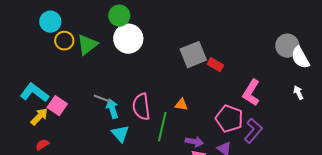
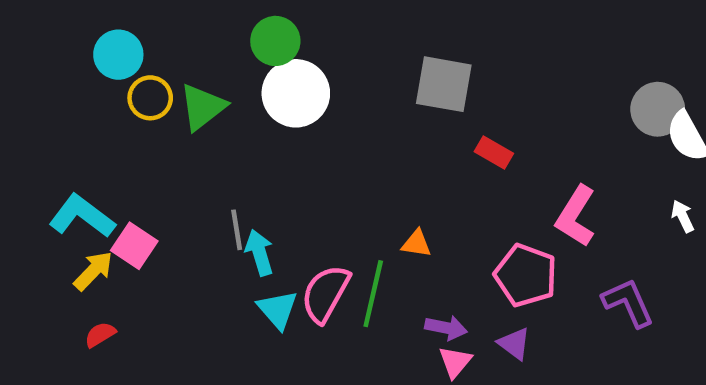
gray square: (193, 55) -> (444, 84), moved, turned 32
gray line: (102, 99) -> (237, 230), turned 60
pink semicircle: (141, 107) -> (325, 294), moved, turned 36
purple L-shape: (253, 131) -> (628, 303), moved, turned -65

